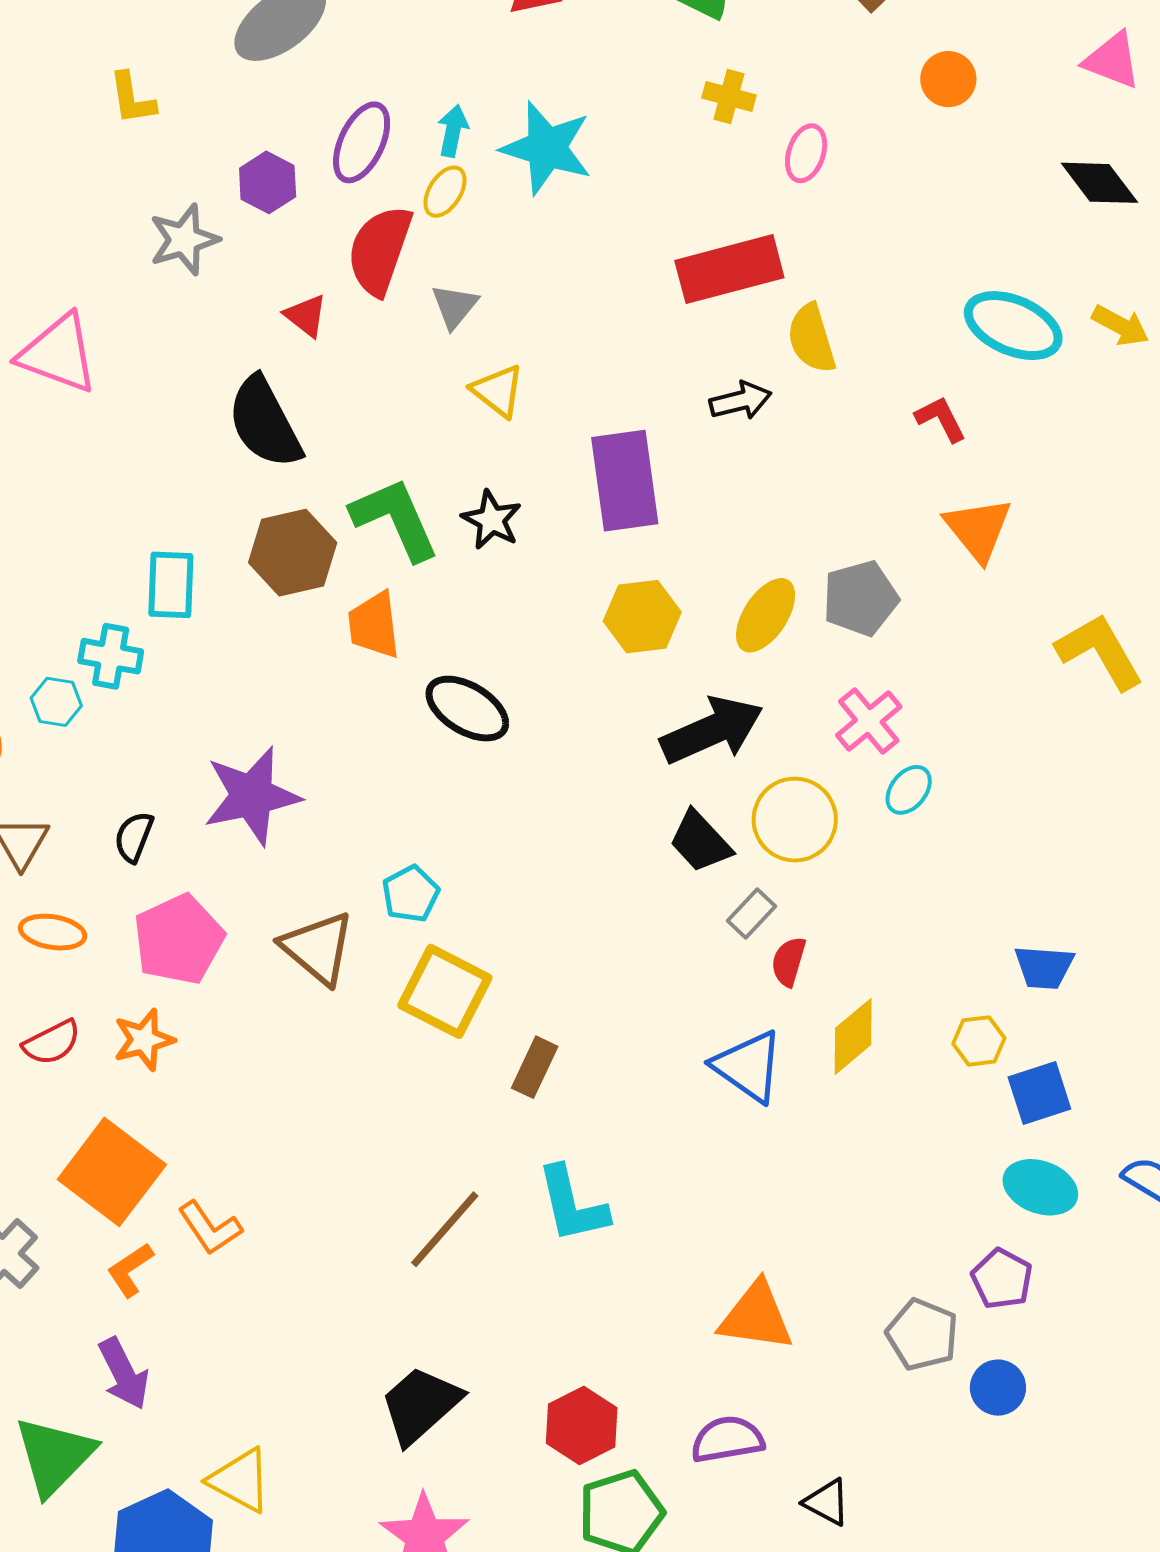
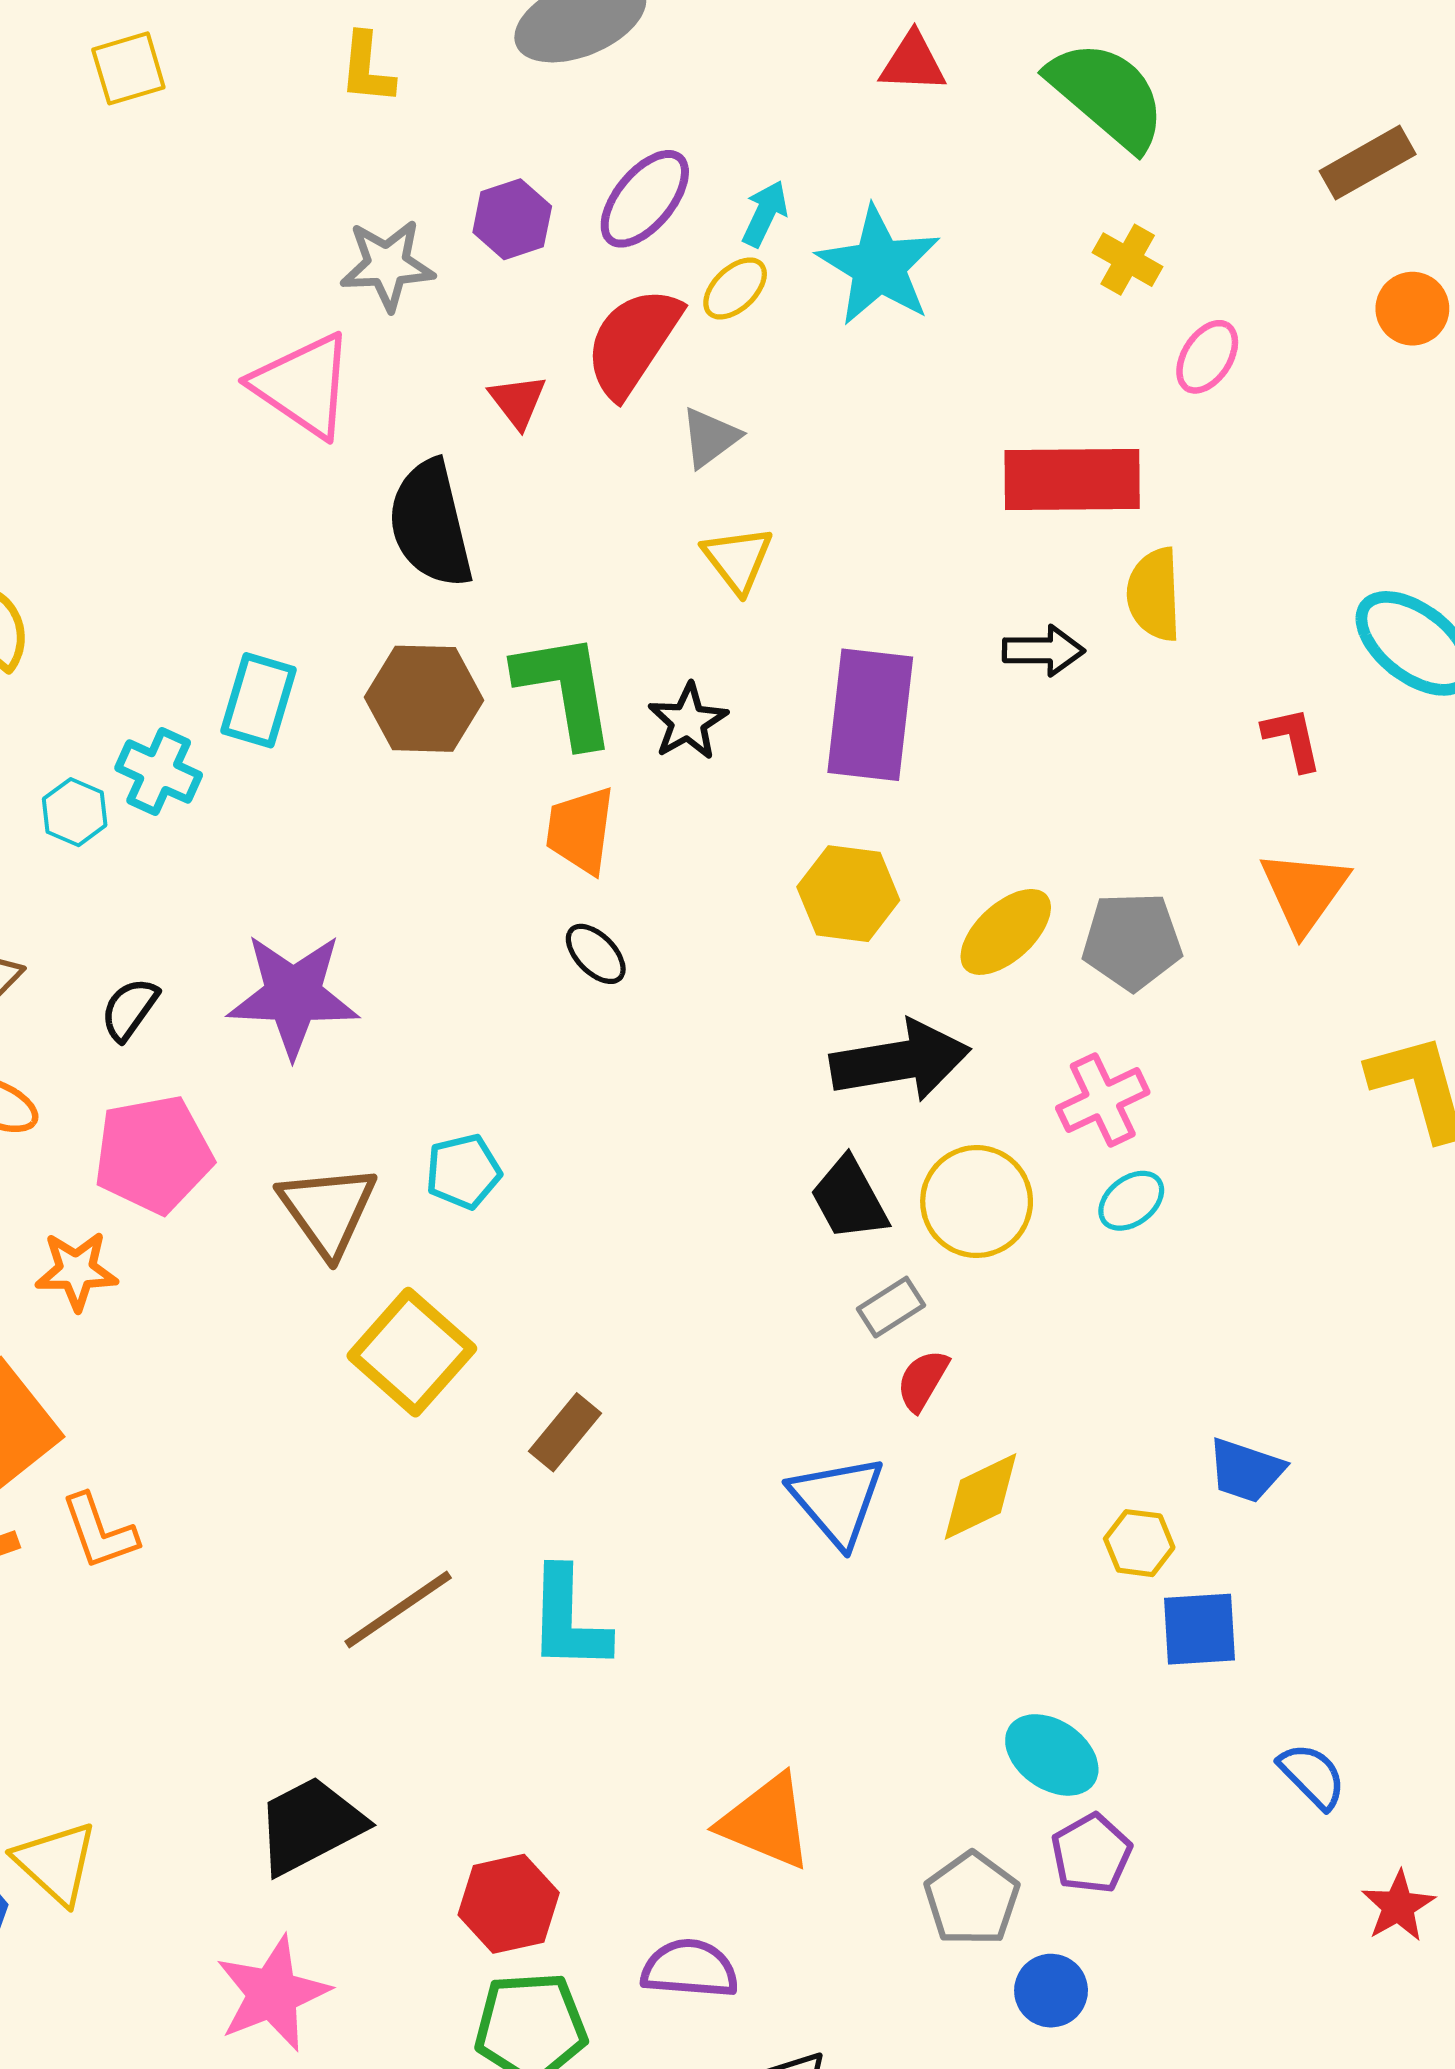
pink triangle: (58, 354) -> (303, 385), moved
orange trapezoid: (374, 625) -> (580, 830), moved
black ellipse: (467, 709) -> (596, 954), size x0.6
yellow square: (445, 991) -> (412, 1352), moved
cyan ellipse: (1040, 1187) -> (1052, 1755), moved

